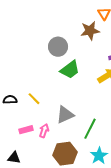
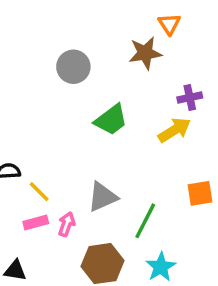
gray circle: (58, 47) -> (73, 67), moved
yellow line: (34, 99) -> (39, 192), moved

